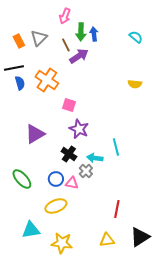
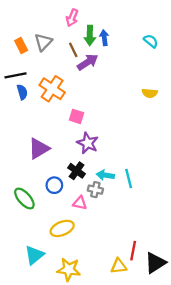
cyan line: (116, 147) -> (129, 179), moved
gray cross: (86, 171) -> (95, 190), turned -32
blue circle: (56, 179) -> (54, 185), moved
red line: (117, 209) -> (133, 251), moved
cyan triangle: (31, 230) -> (34, 255), turned -30

